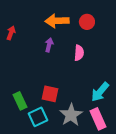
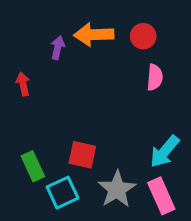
red arrow: (11, 33) -> (23, 84), moved, turned -32
purple arrow: (49, 45) -> (58, 48), moved
pink semicircle: (79, 53) -> (155, 77), moved

